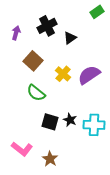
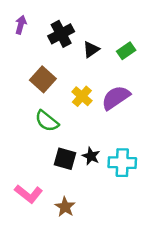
green rectangle: (97, 12) -> (126, 51), moved
purple arrow: (16, 33) -> (21, 25), moved

